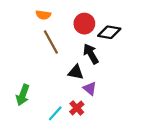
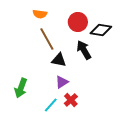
black triangle: (76, 72) -> (59, 60), moved
purple triangle: (90, 88) -> (62, 82), moved, turned 48

